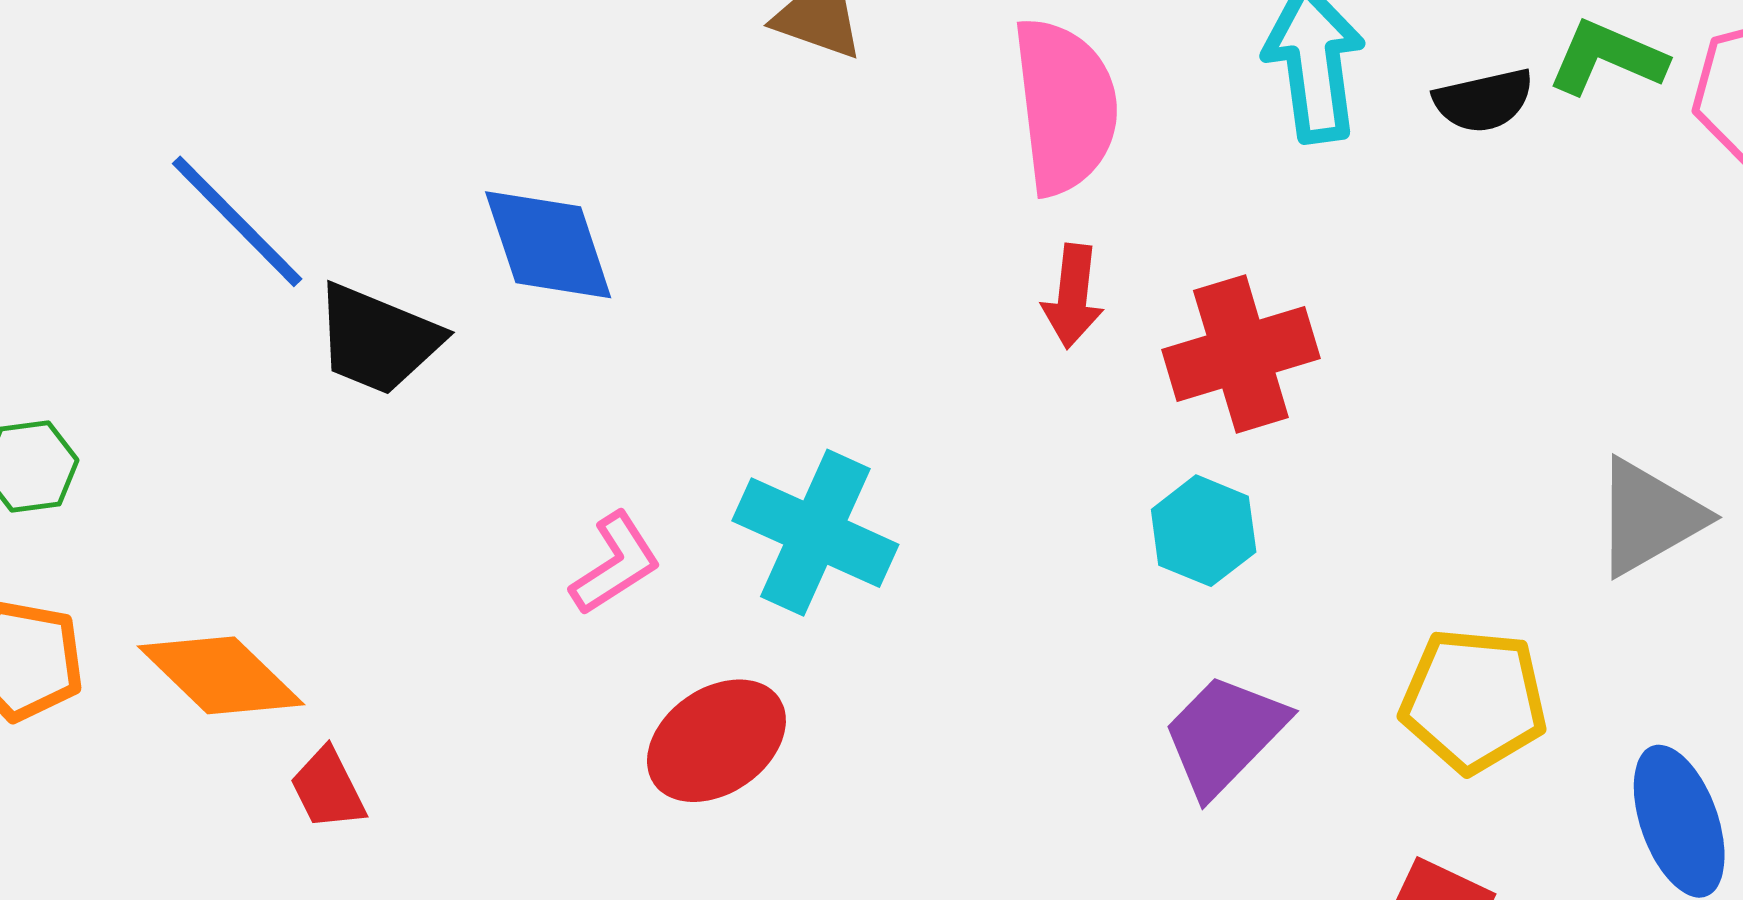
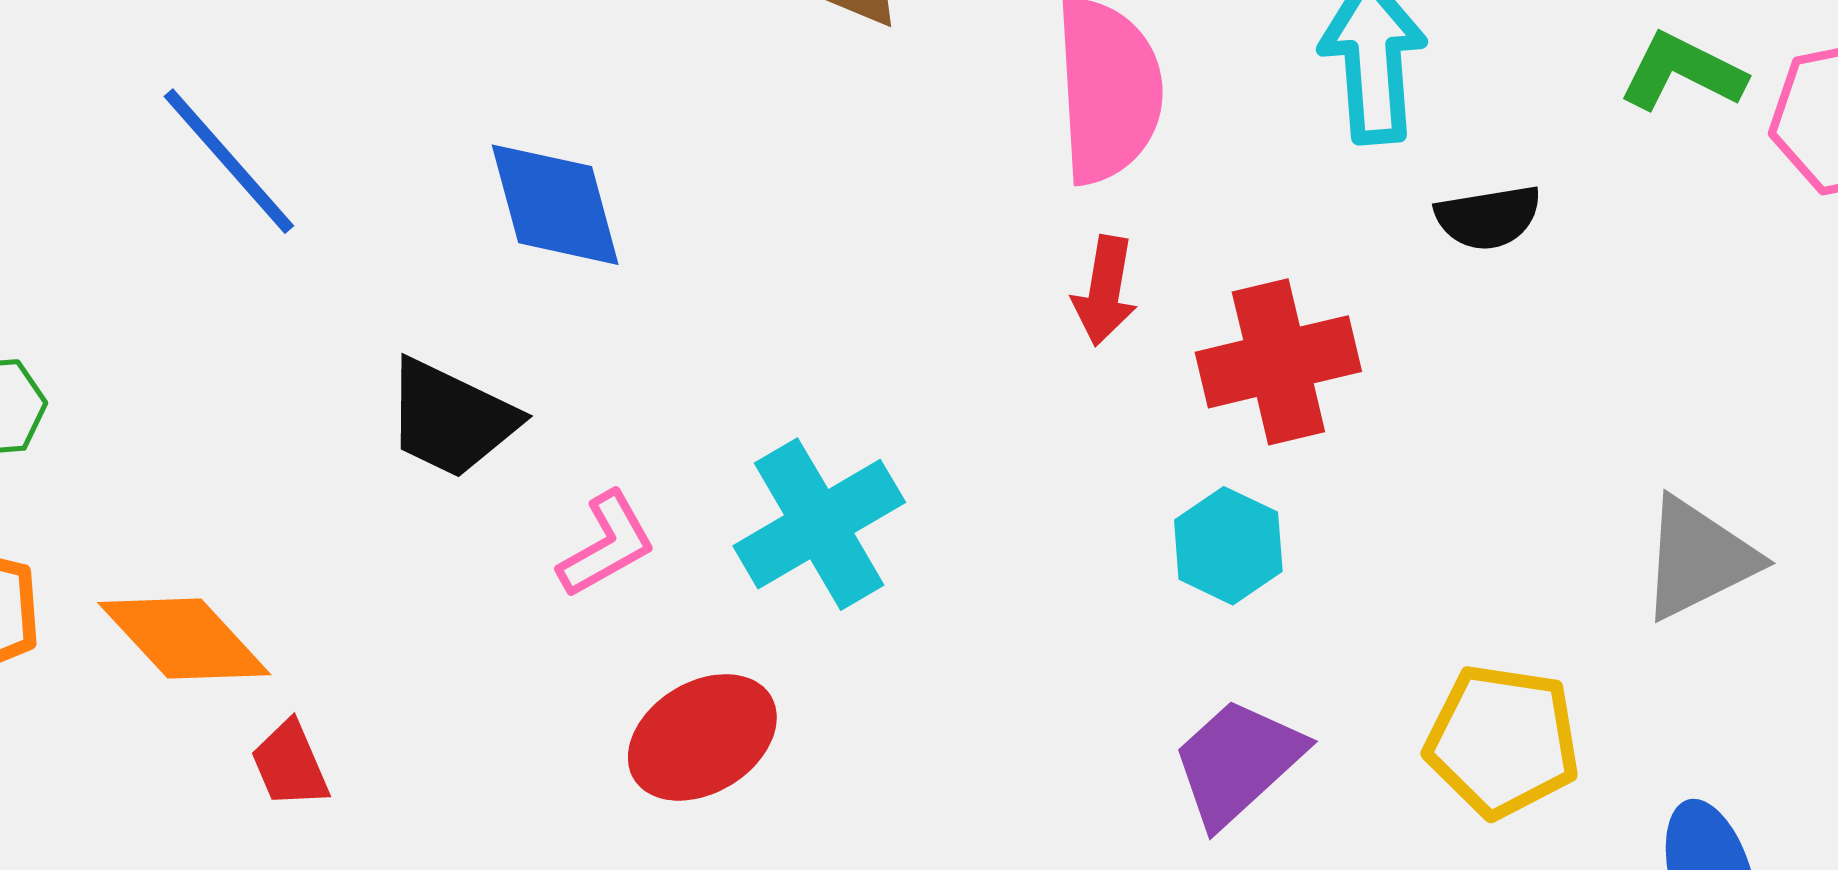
black semicircle: (1484, 100) -> (1488, 217), moved
black trapezoid: (378, 339) -> (451, 419), moved
cyan cross: (815, 533) -> (819, 524), turned 32

